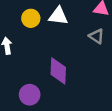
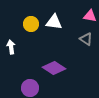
purple diamond: (58, 71) -> (54, 68), turned -60

